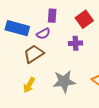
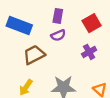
purple semicircle: (43, 34) -> (58, 35), moved
purple cross: (76, 43) -> (89, 52), moved, turned -32

